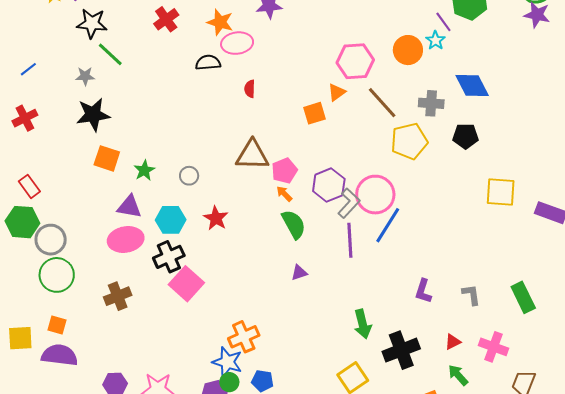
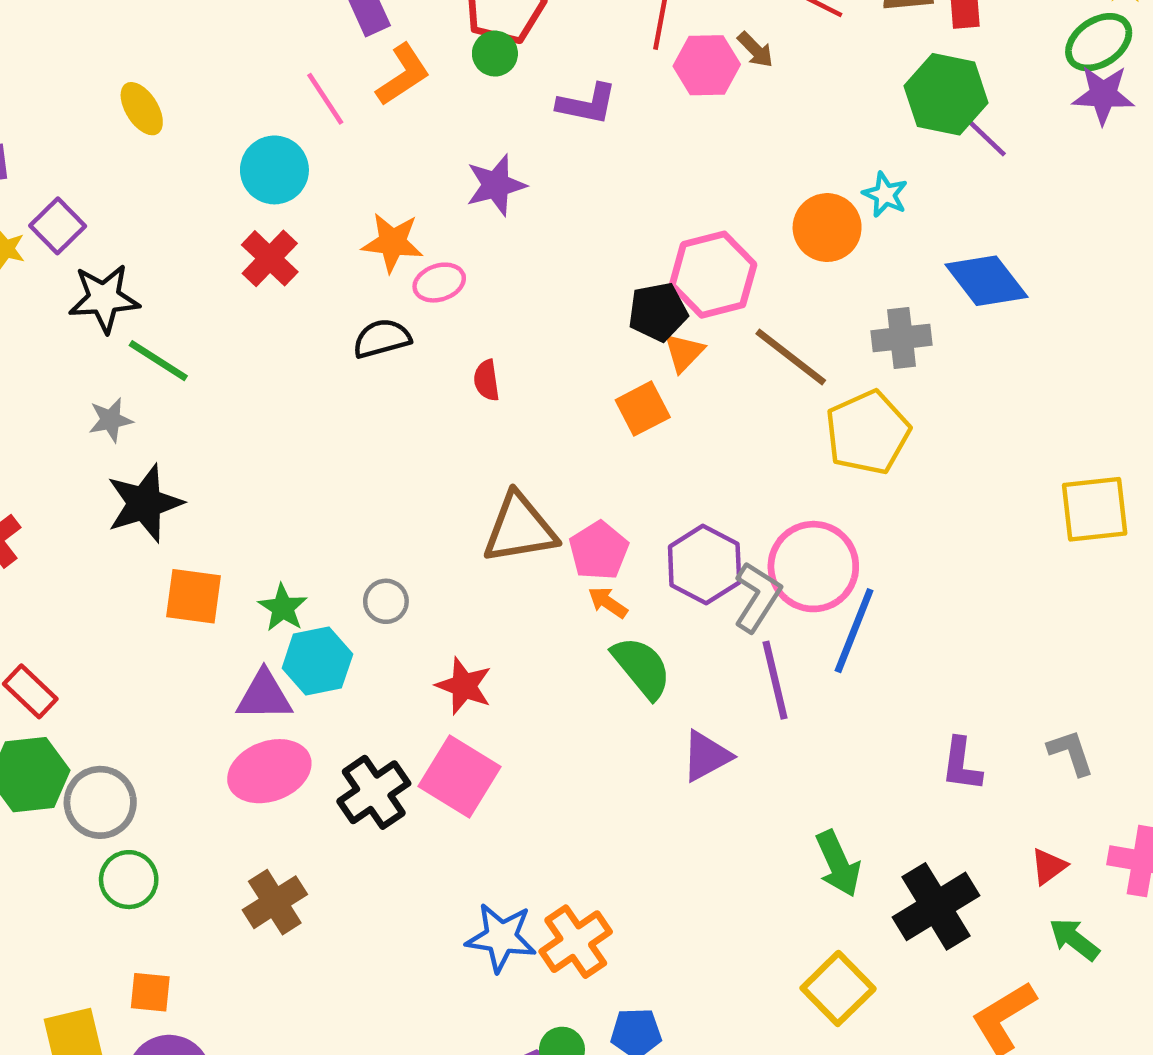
purple line: (443, 22) -> (986, 138), moved
pink ellipse: (237, 43) -> (439, 283), size x0.7
black pentagon: (466, 136) -> (658, 312), moved
cyan hexagon: (171, 220) -> (317, 661), moved
purple triangle: (299, 273) -> (706, 756), moved, size x1.4
green circle: (57, 275) -> (129, 880), size x0.7
pink square: (186, 284) -> (459, 777), moved
blue star: (227, 362) -> (501, 937), moved

